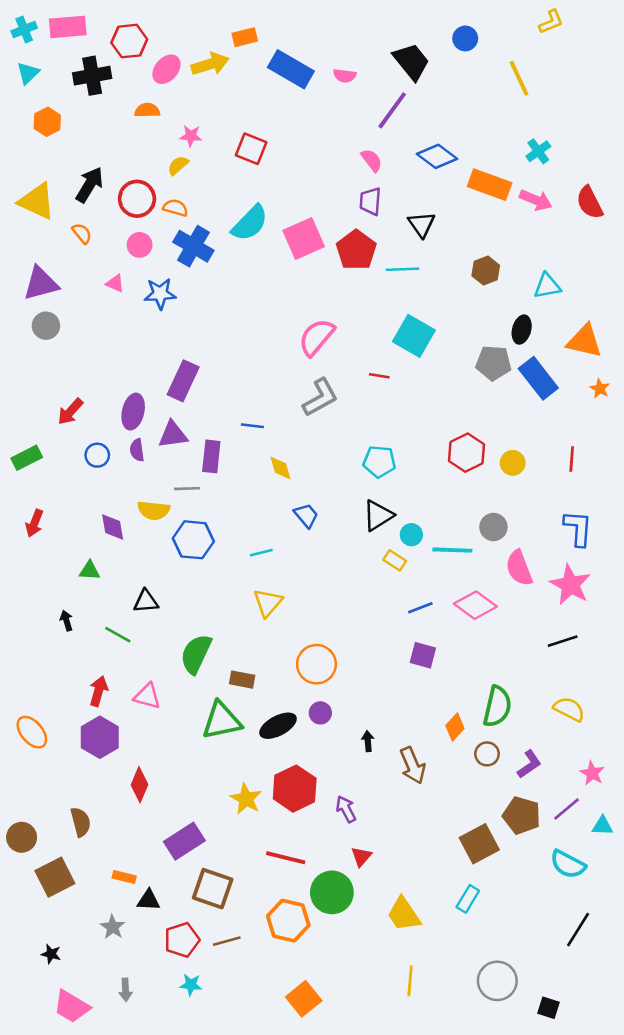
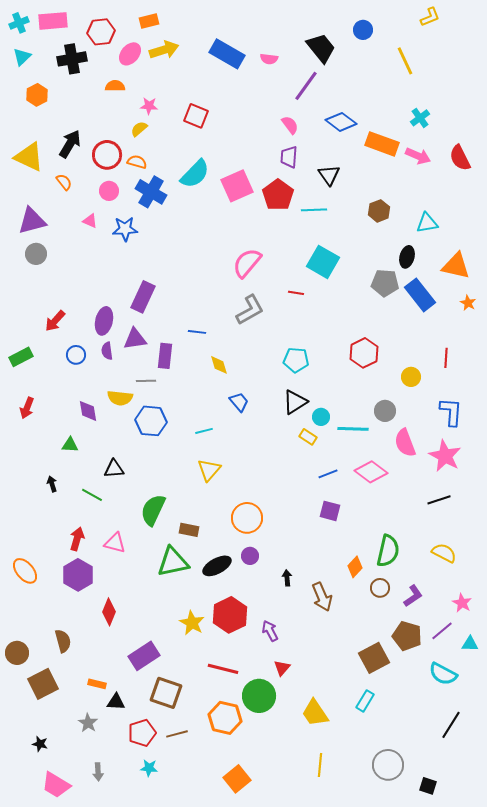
orange rectangle: (245, 37) -> (149, 21), moved
yellow circle: (513, 463) -> (411, 377), moved

